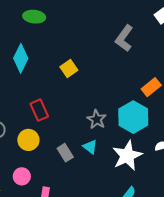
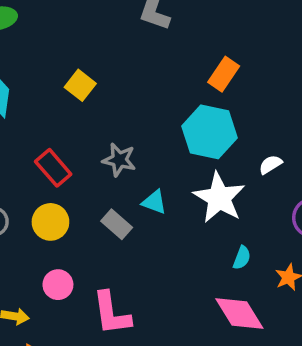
gray star: (97, 119) -> (119, 160), moved

